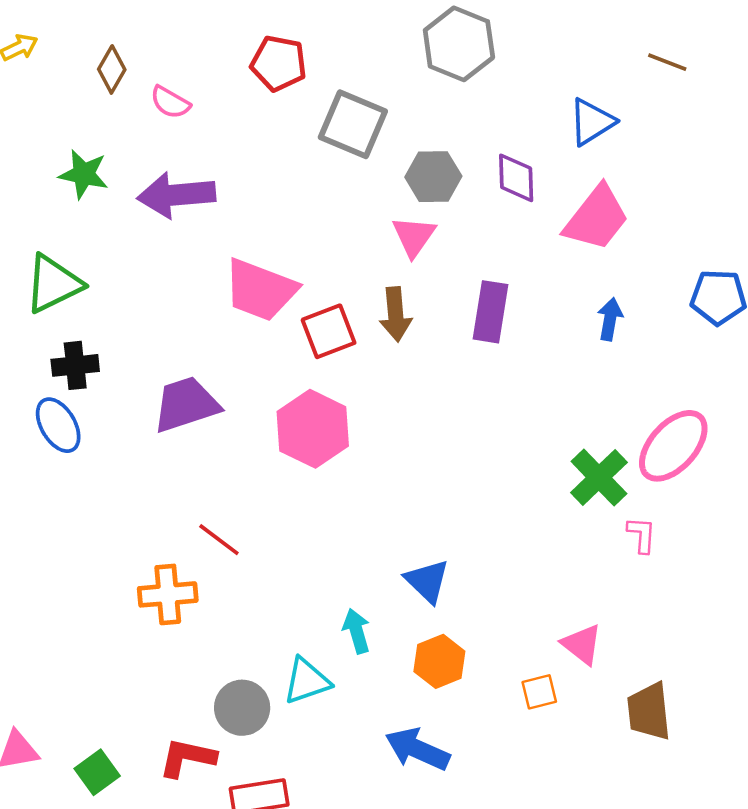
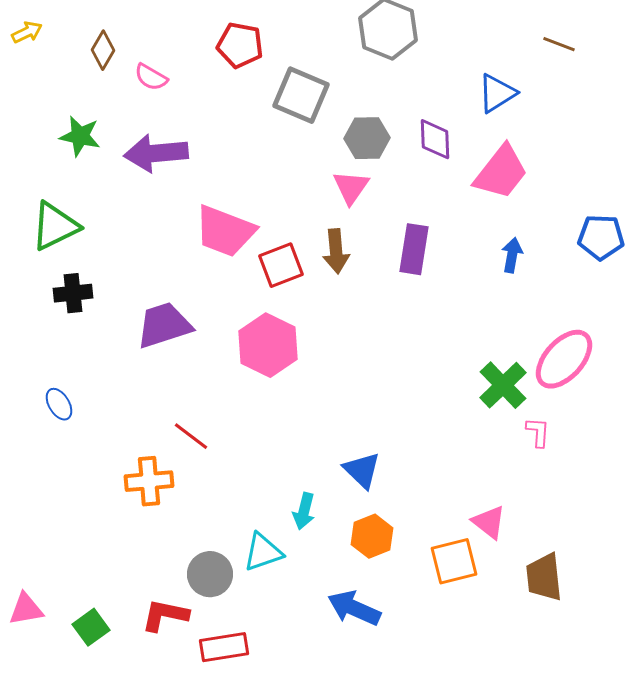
blue ellipse: (58, 425) -> (59, 404), moved, size x0.7
cyan arrow: (357, 631) -> (304, 511), turned -150
orange square: (539, 692) -> (454, 561), size x1.6

